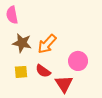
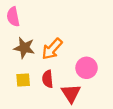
red semicircle: (43, 71) -> (48, 79), turned 49

